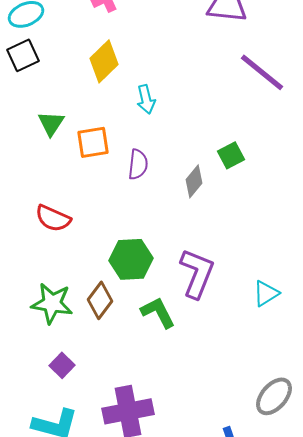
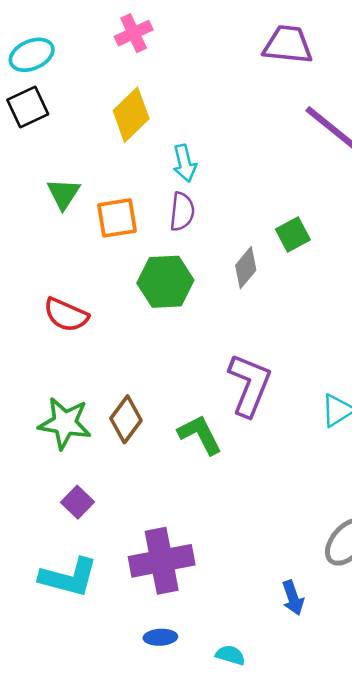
purple semicircle: (138, 164) -> (182, 212), moved
green hexagon: (131, 259) -> (165, 282), moved

